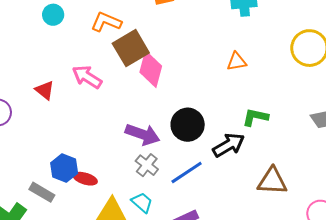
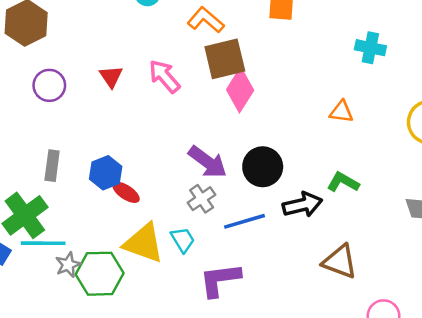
gray rectangle: (42, 192) -> (52, 166), moved, turned 50

